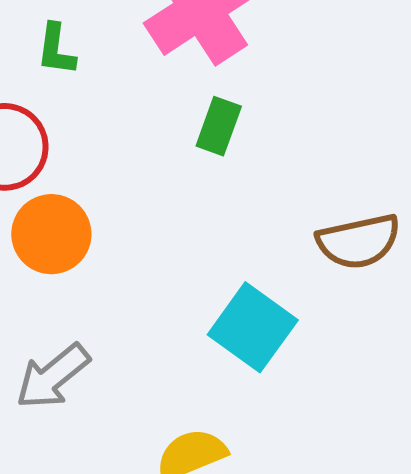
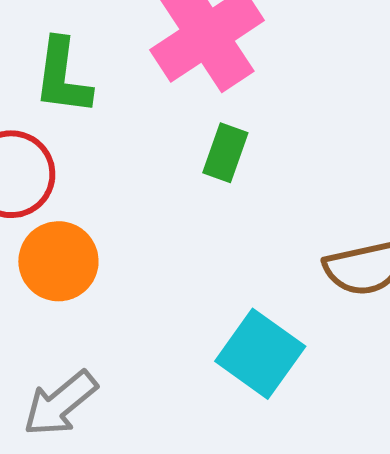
green L-shape: (56, 50) -> (63, 77), size x1.5

